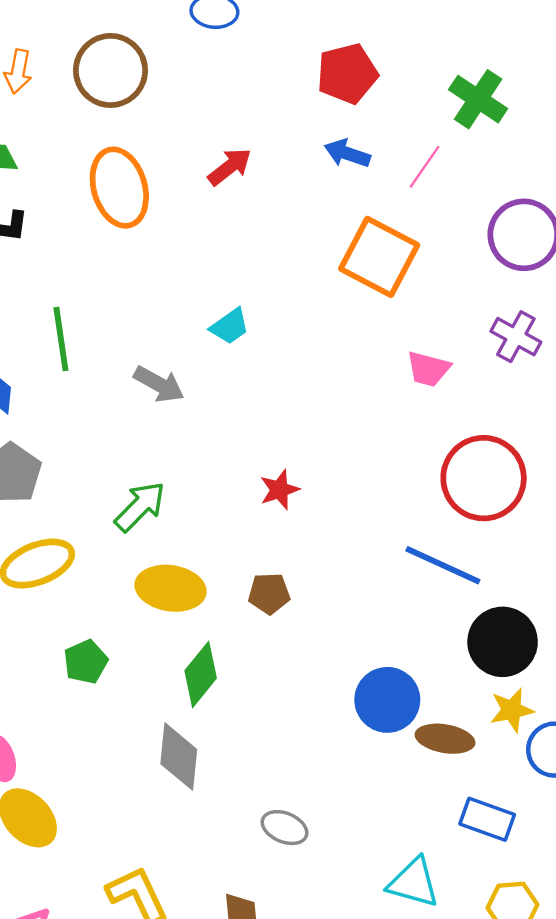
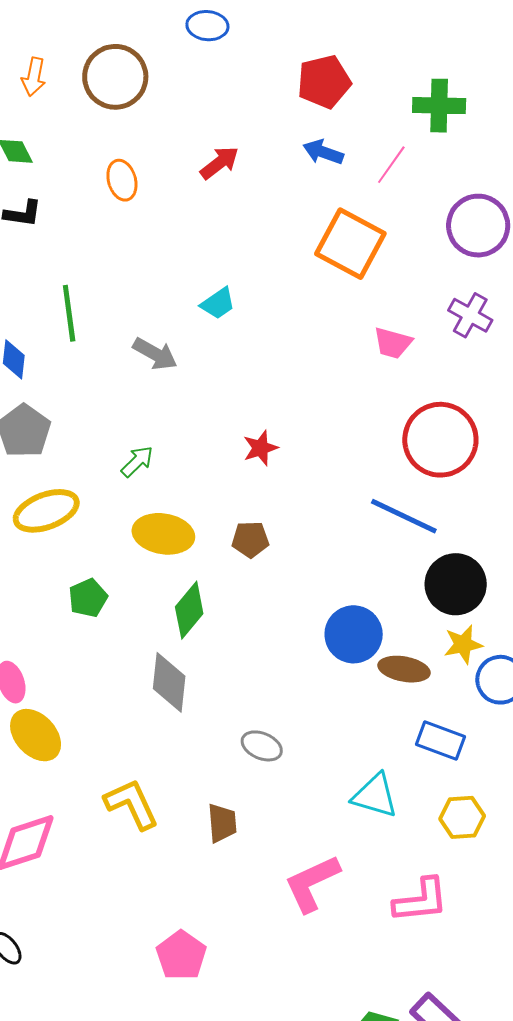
green cross: (478, 99) -> (439, 106), turned -33
orange ellipse: (119, 188) -> (122, 180), size x0.6
green arrow: (140, 507) -> (137, 462), size x0.7

